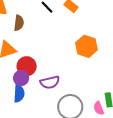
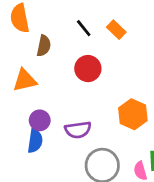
orange hexagon: (86, 46) -> (133, 114), moved
red circle: (27, 66) -> (88, 69), moved

